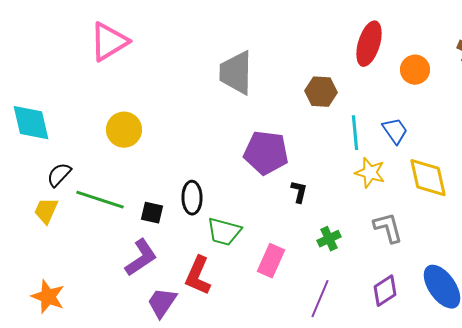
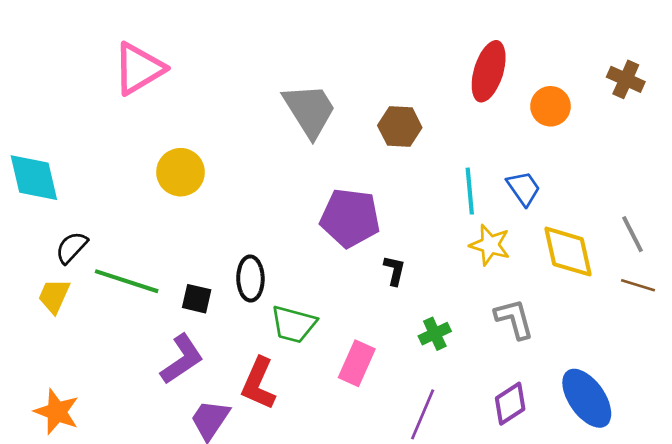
gray trapezoid: (236, 73) -> (310, 110), turned 147
brown hexagon: (321, 92) -> (400, 126), moved
yellow circle: (124, 130) -> (180, 172), moved

